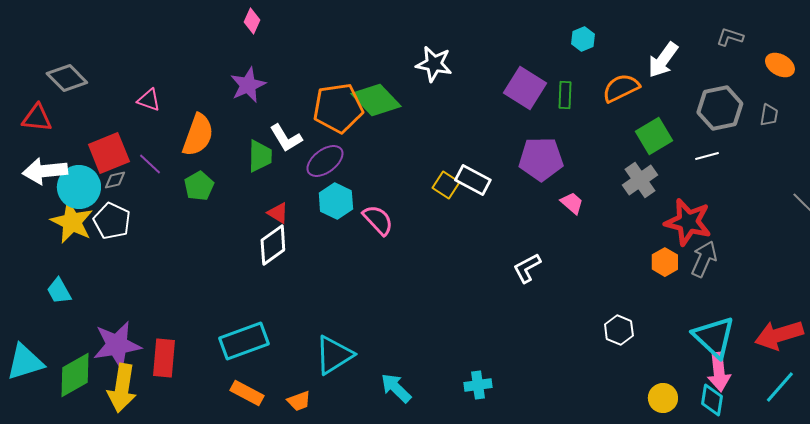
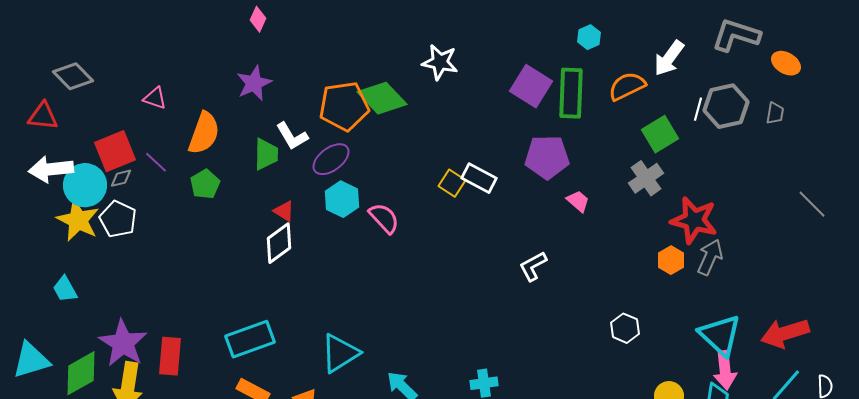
gray L-shape: (730, 37) -> (736, 35), size x1.8
green rectangle: (565, 95) -> (571, 93), size x1.8
white line: (707, 156) -> (698, 109), moved, turned -60
purple star: (117, 345) -> (123, 343), turned -30

